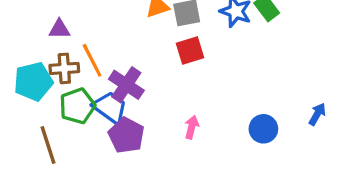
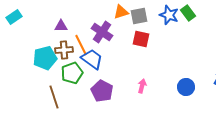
red square: (190, 50) -> (141, 39), turned 30
purple cross: (126, 85) -> (102, 32), moved
blue trapezoid: (110, 108) -> (92, 59), moved

